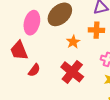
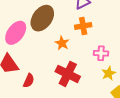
pink ellipse: (32, 23) -> (16, 33), turned 35

